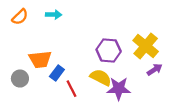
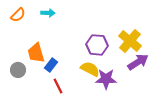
orange trapezoid: (40, 59) -> (36, 53), turned 80
purple arrow: (155, 70) -> (138, 62), size x1.5
red line: (72, 89) -> (58, 86), moved

